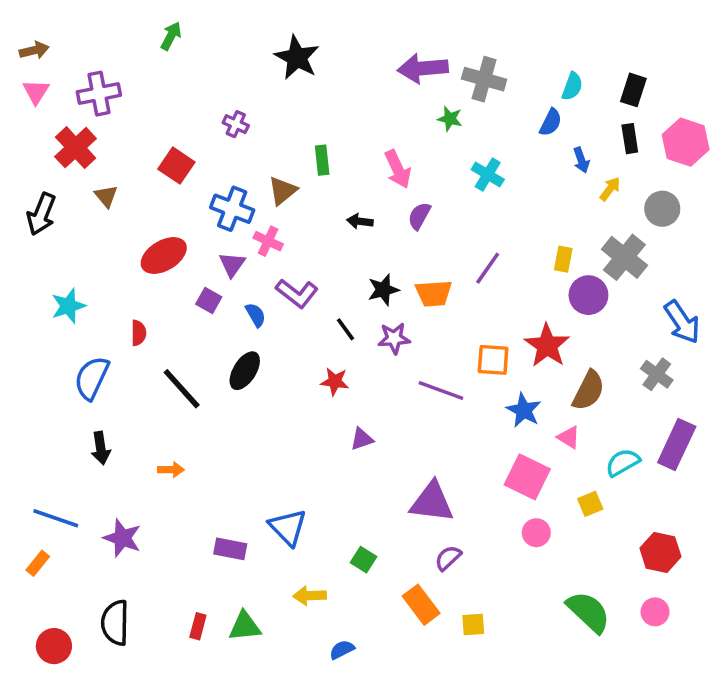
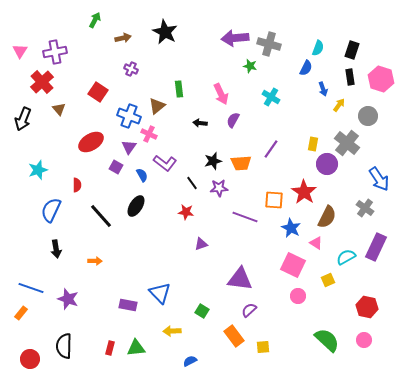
brown arrow: (34, 50) -> (123, 38), moved

